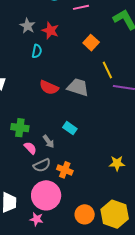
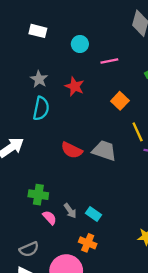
gray star: (28, 26) -> (39, 79), moved
cyan semicircle: (37, 51) -> (41, 108), moved, size x1.5
cyan rectangle: (70, 128) -> (93, 214), moved
gray semicircle: (42, 165) -> (29, 249), moved

